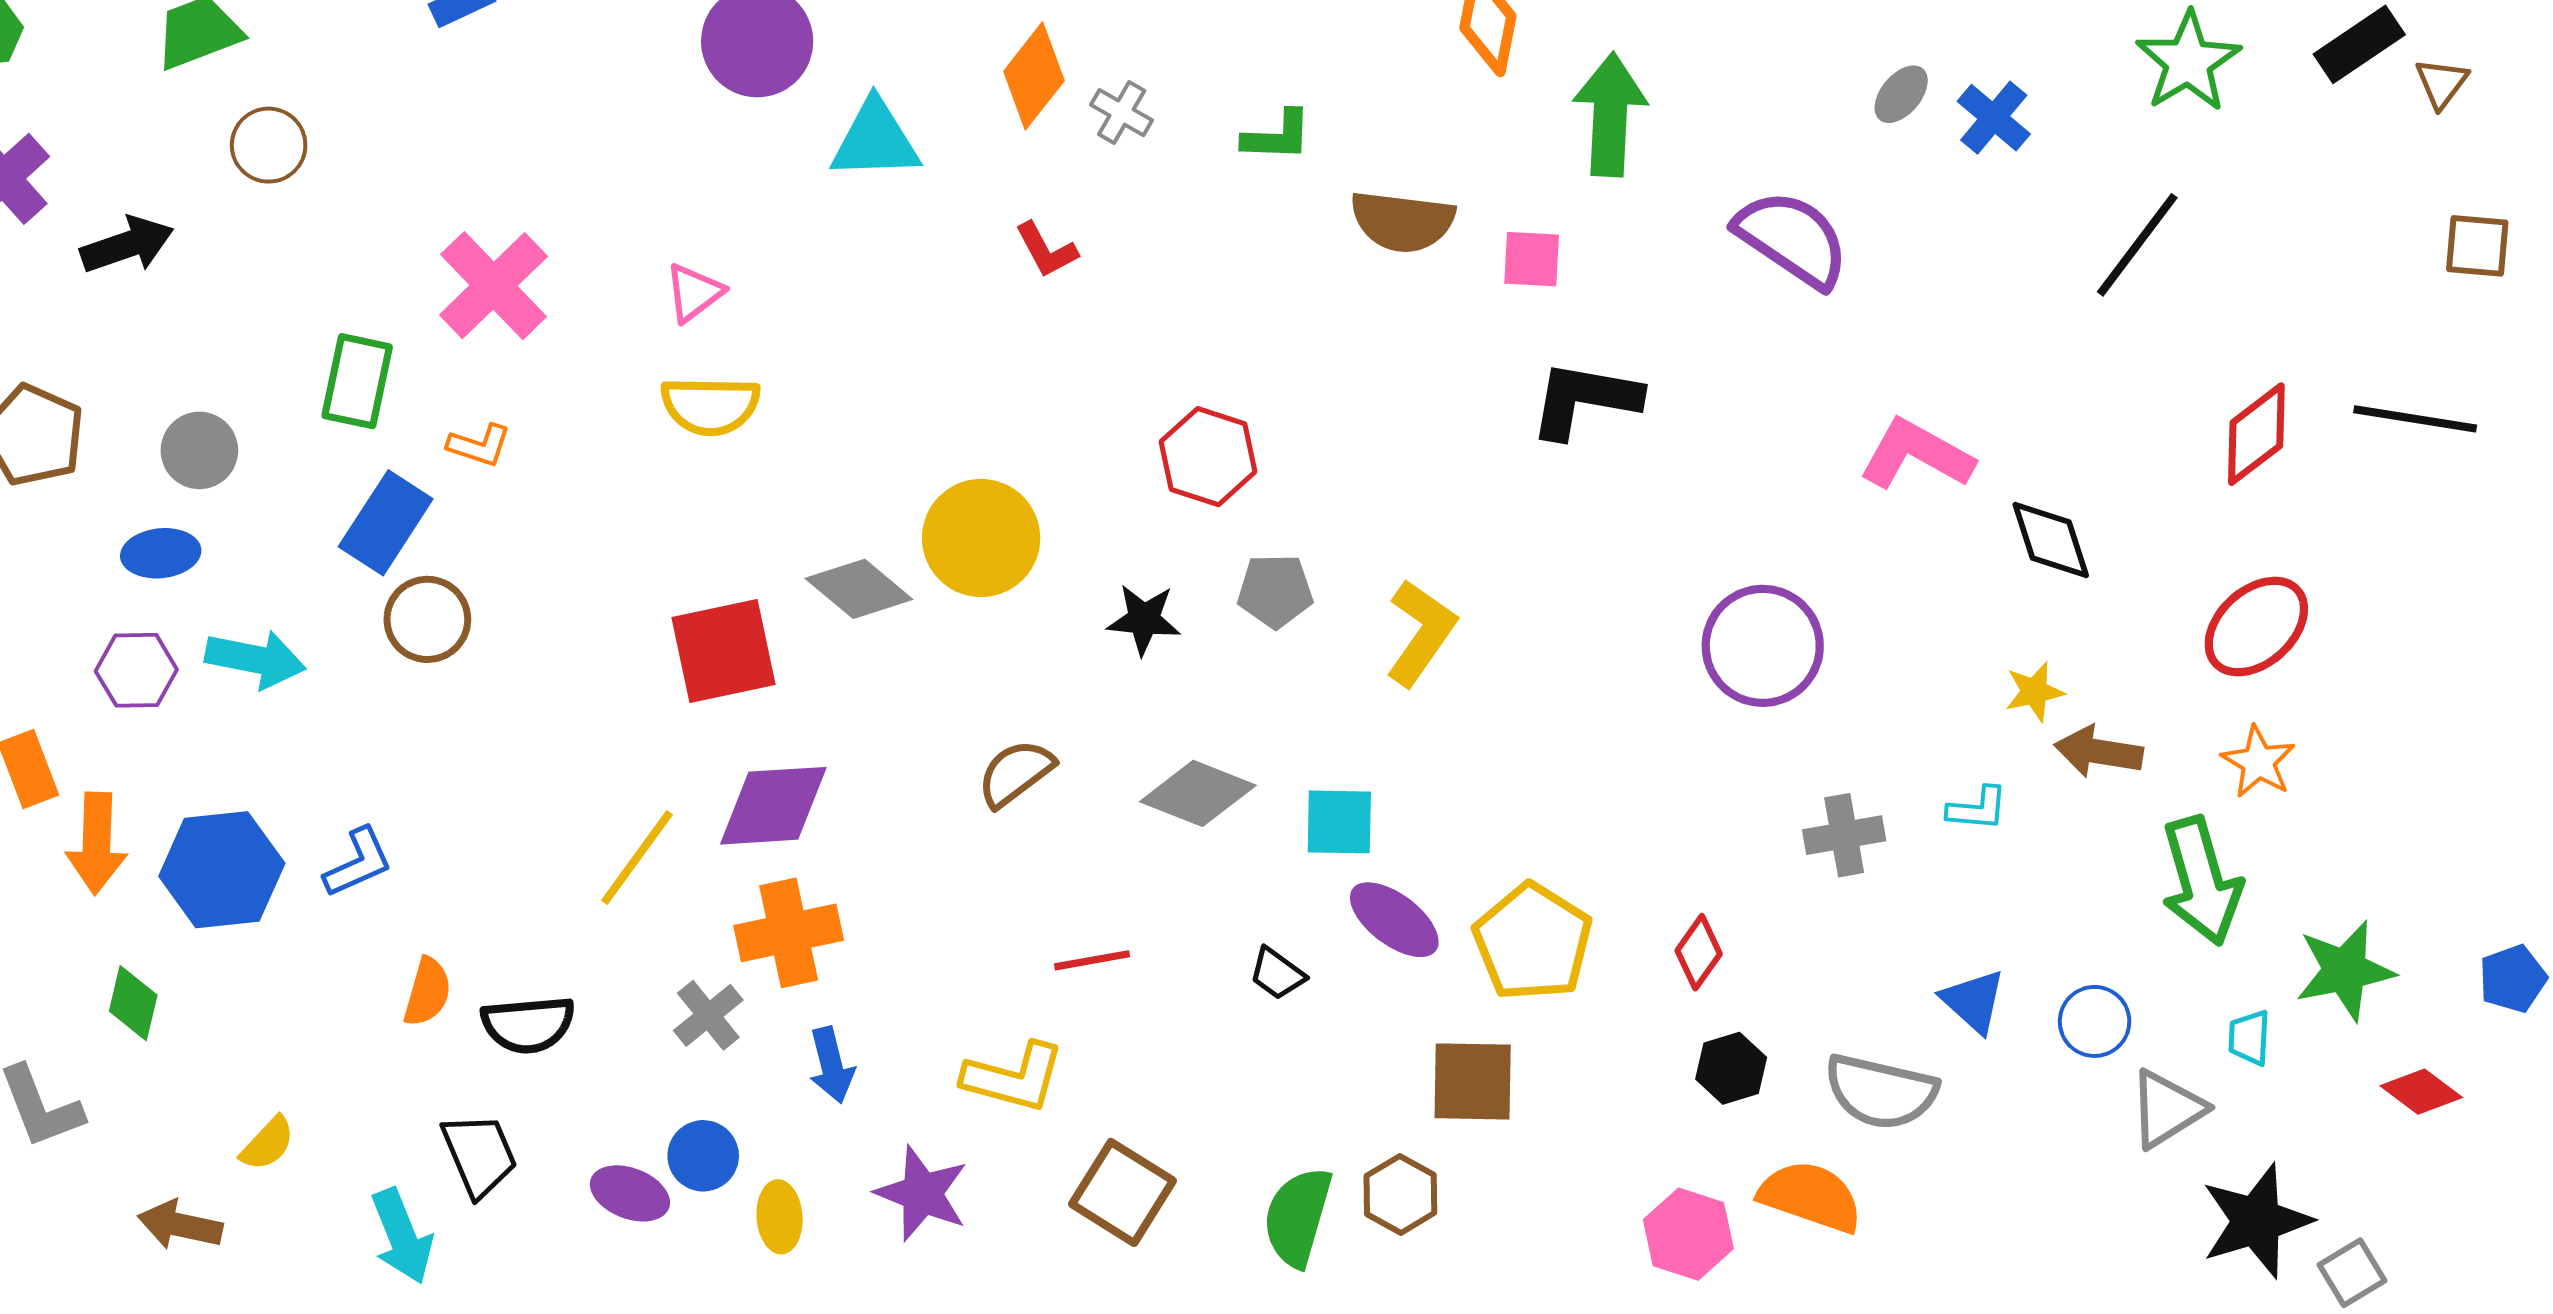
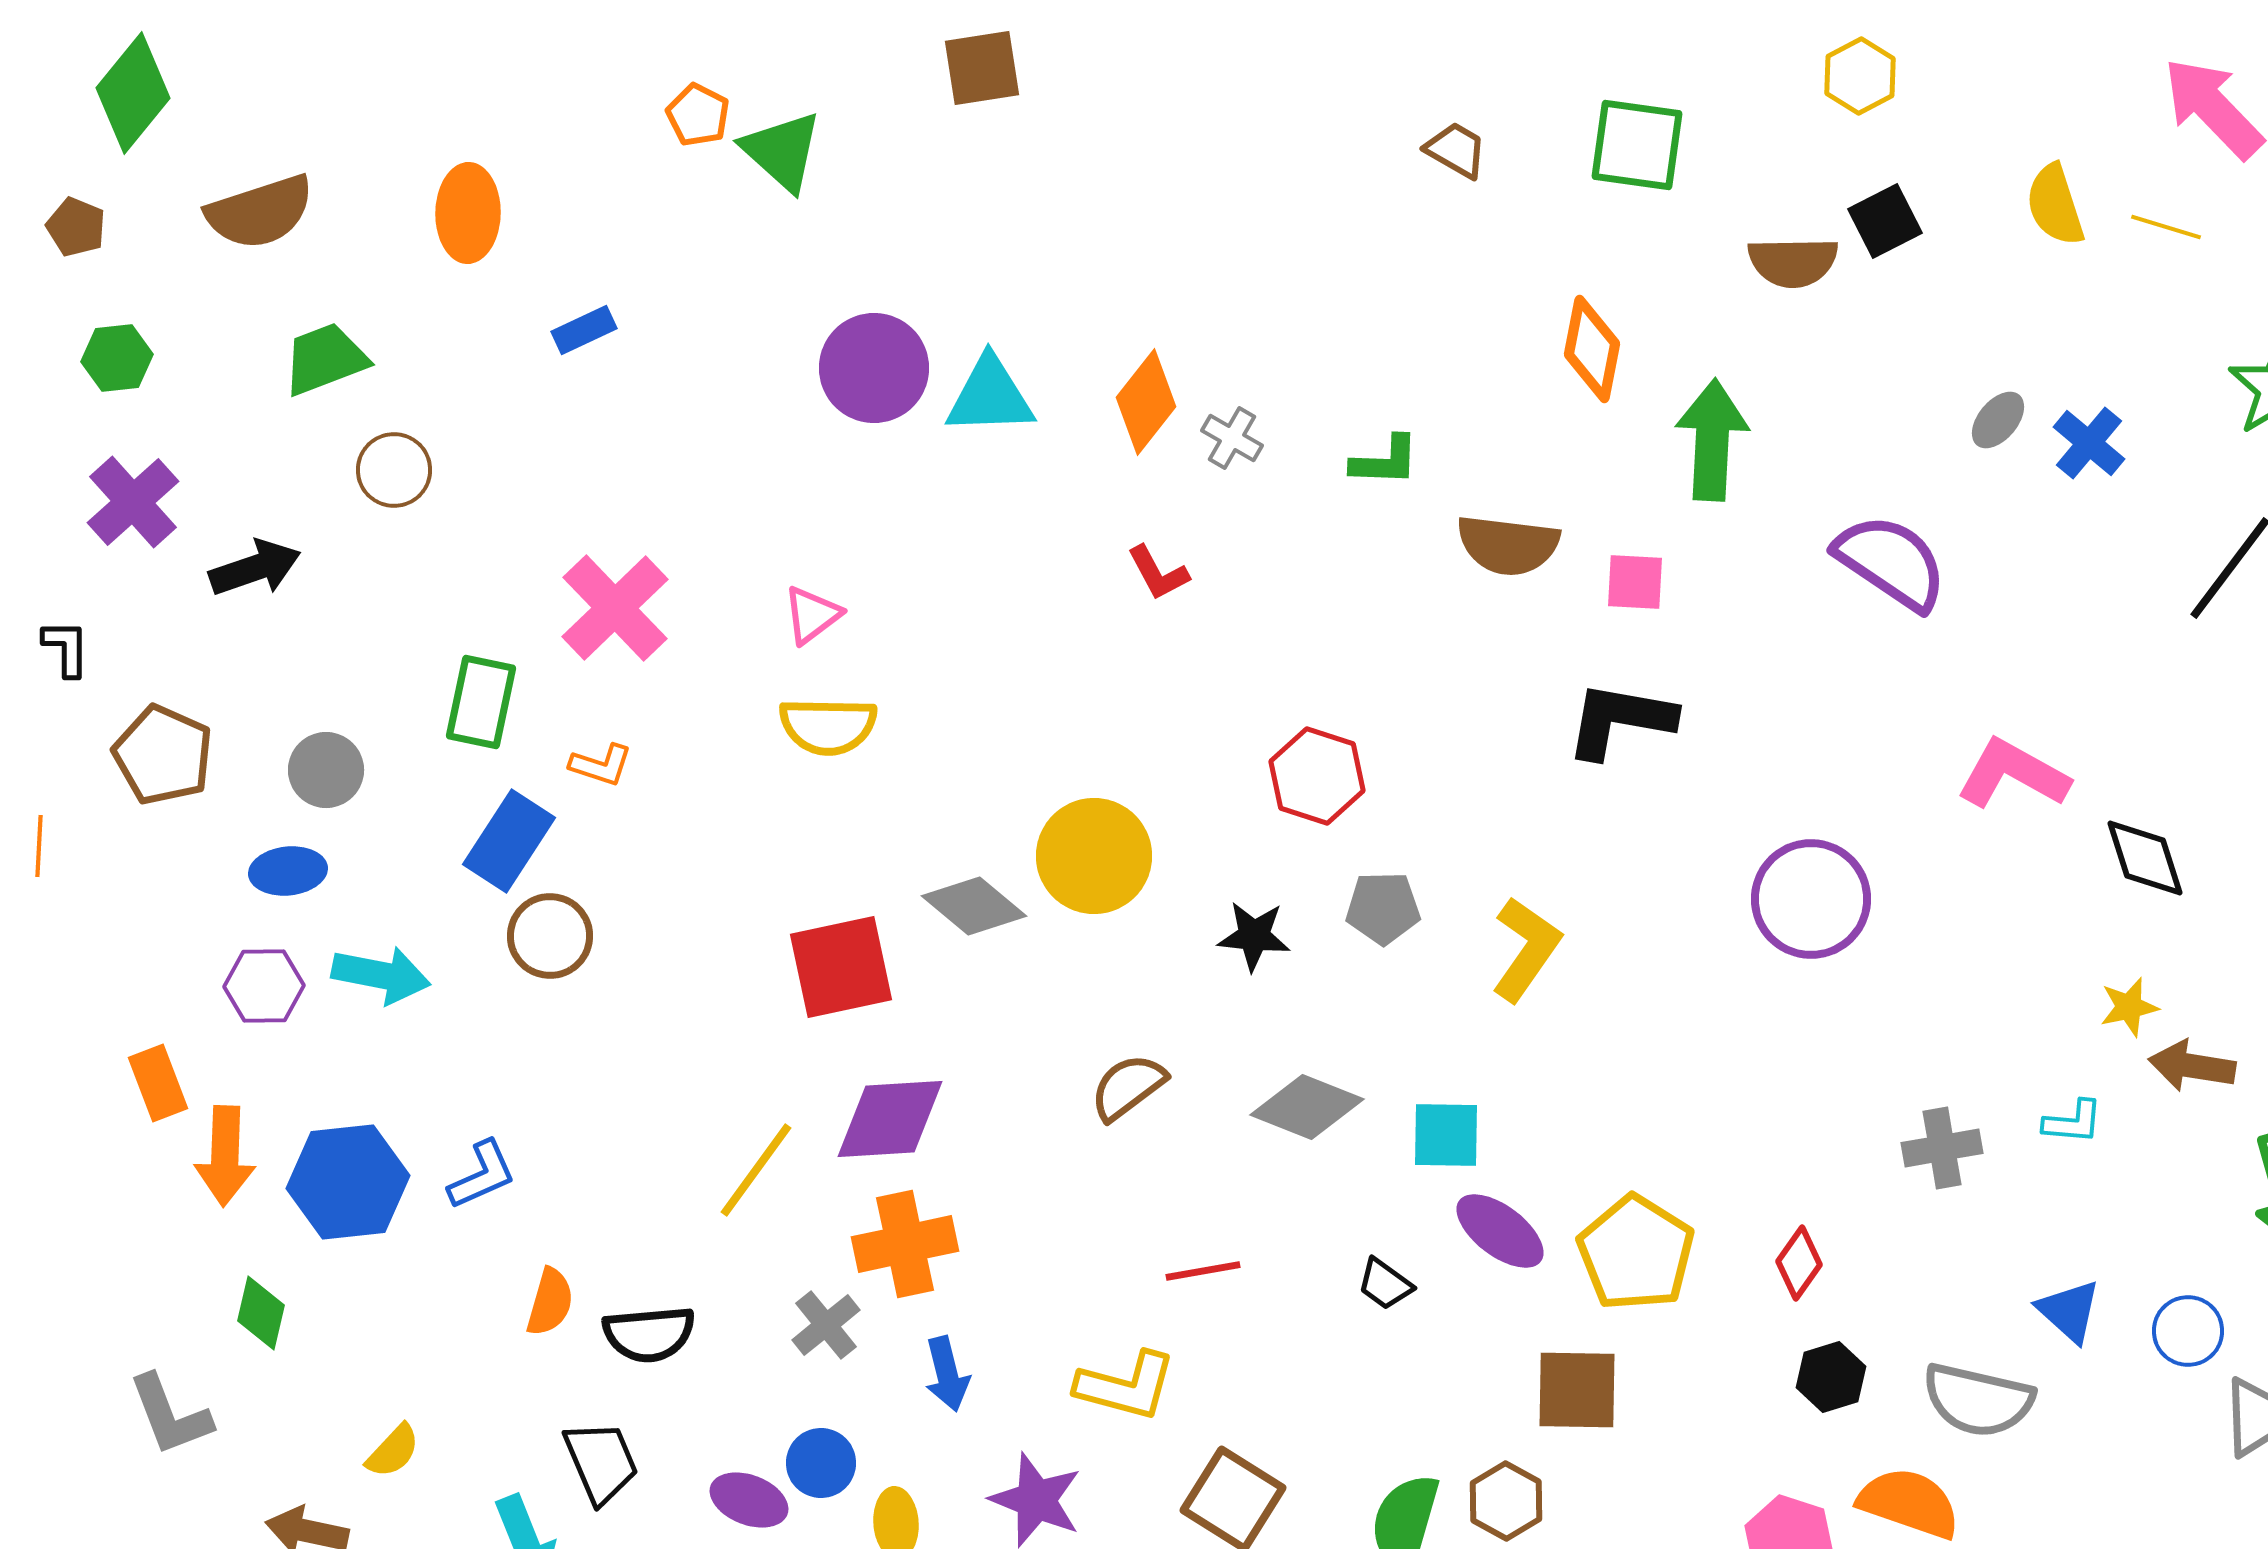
cyan triangle: (875, 140) -> (990, 396), moved
black L-shape: (1585, 400) -> (1620, 720), moved
purple circle: (1763, 646) -> (1811, 899), moved

